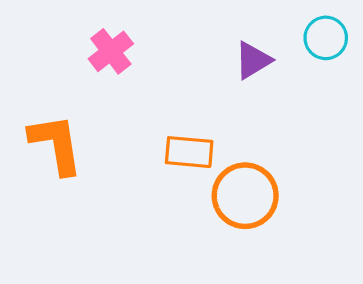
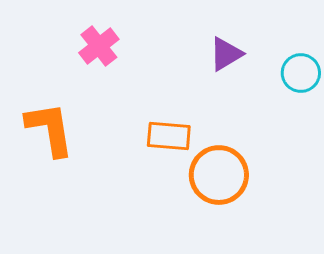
cyan circle: (326, 38) -> (301, 73), moved

